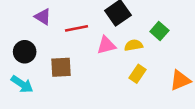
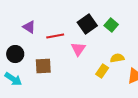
green square: (159, 31) -> (111, 25), moved
pink triangle: (106, 45) -> (78, 49), turned -42
yellow semicircle: (134, 45) -> (117, 58), moved

